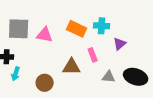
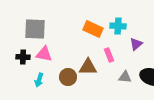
pink triangle: (45, 35) -> (44, 54), moved
cyan arrow: (16, 74) -> (39, 80), moved
brown circle: (45, 83) -> (68, 77), moved

